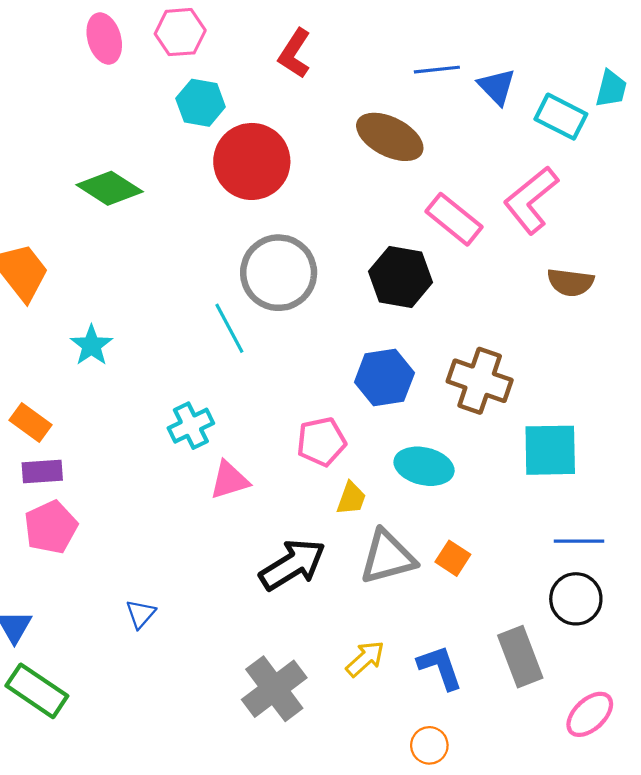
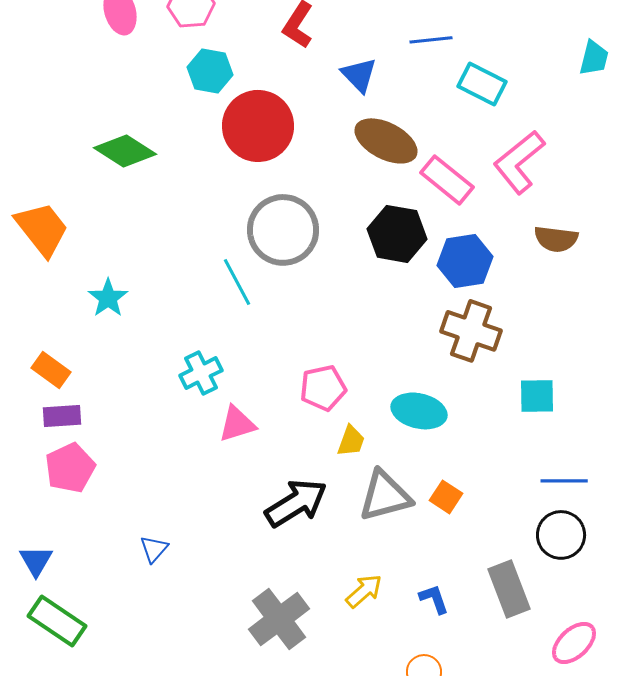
blue triangle: (497, 87) -> (359, 75), moved
cyan rectangle: (561, 117) -> (482, 84), moved
brown ellipse: (390, 137) -> (386, 141), moved
blue hexagon: (384, 378) -> (465, 261), moved
cyan square: (550, 450) -> (537, 396), size x0.7
blue L-shape: (440, 667) -> (434, 599), size x0.7

